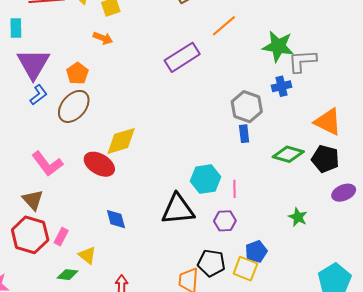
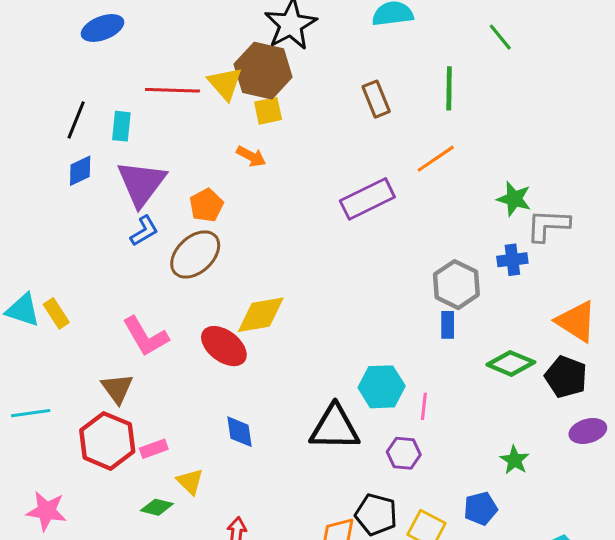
green star: (278, 46) -> (514, 199), size x0.7
pink rectangle: (61, 237) -> (154, 449), turned 36
blue pentagon: (256, 252) -> (481, 509), moved

